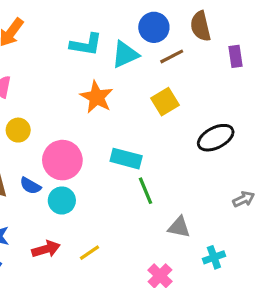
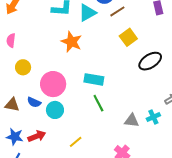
yellow square: (165, 102) -> (128, 37), moved
green line: (145, 191) -> (98, 103), moved
red arrow: (46, 249) -> (37, 136), moved
cyan cross: (214, 257) -> (153, 117), moved

